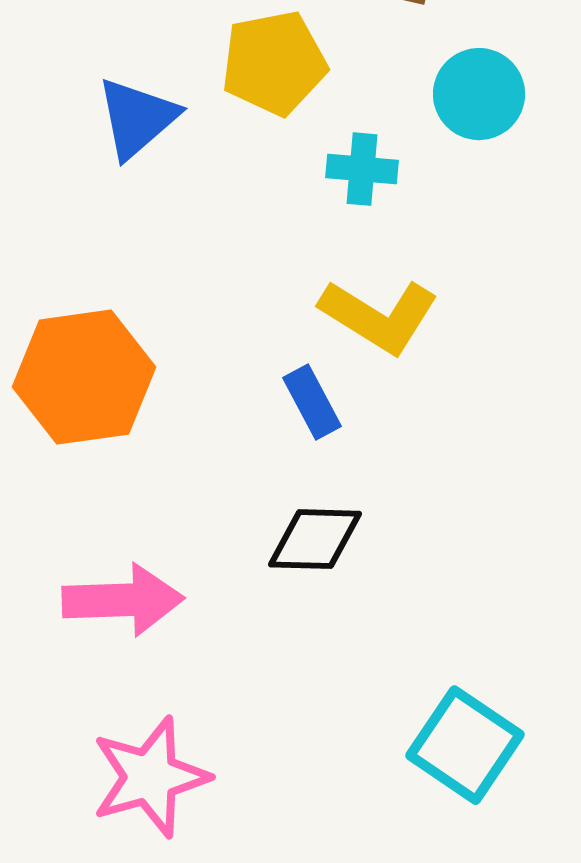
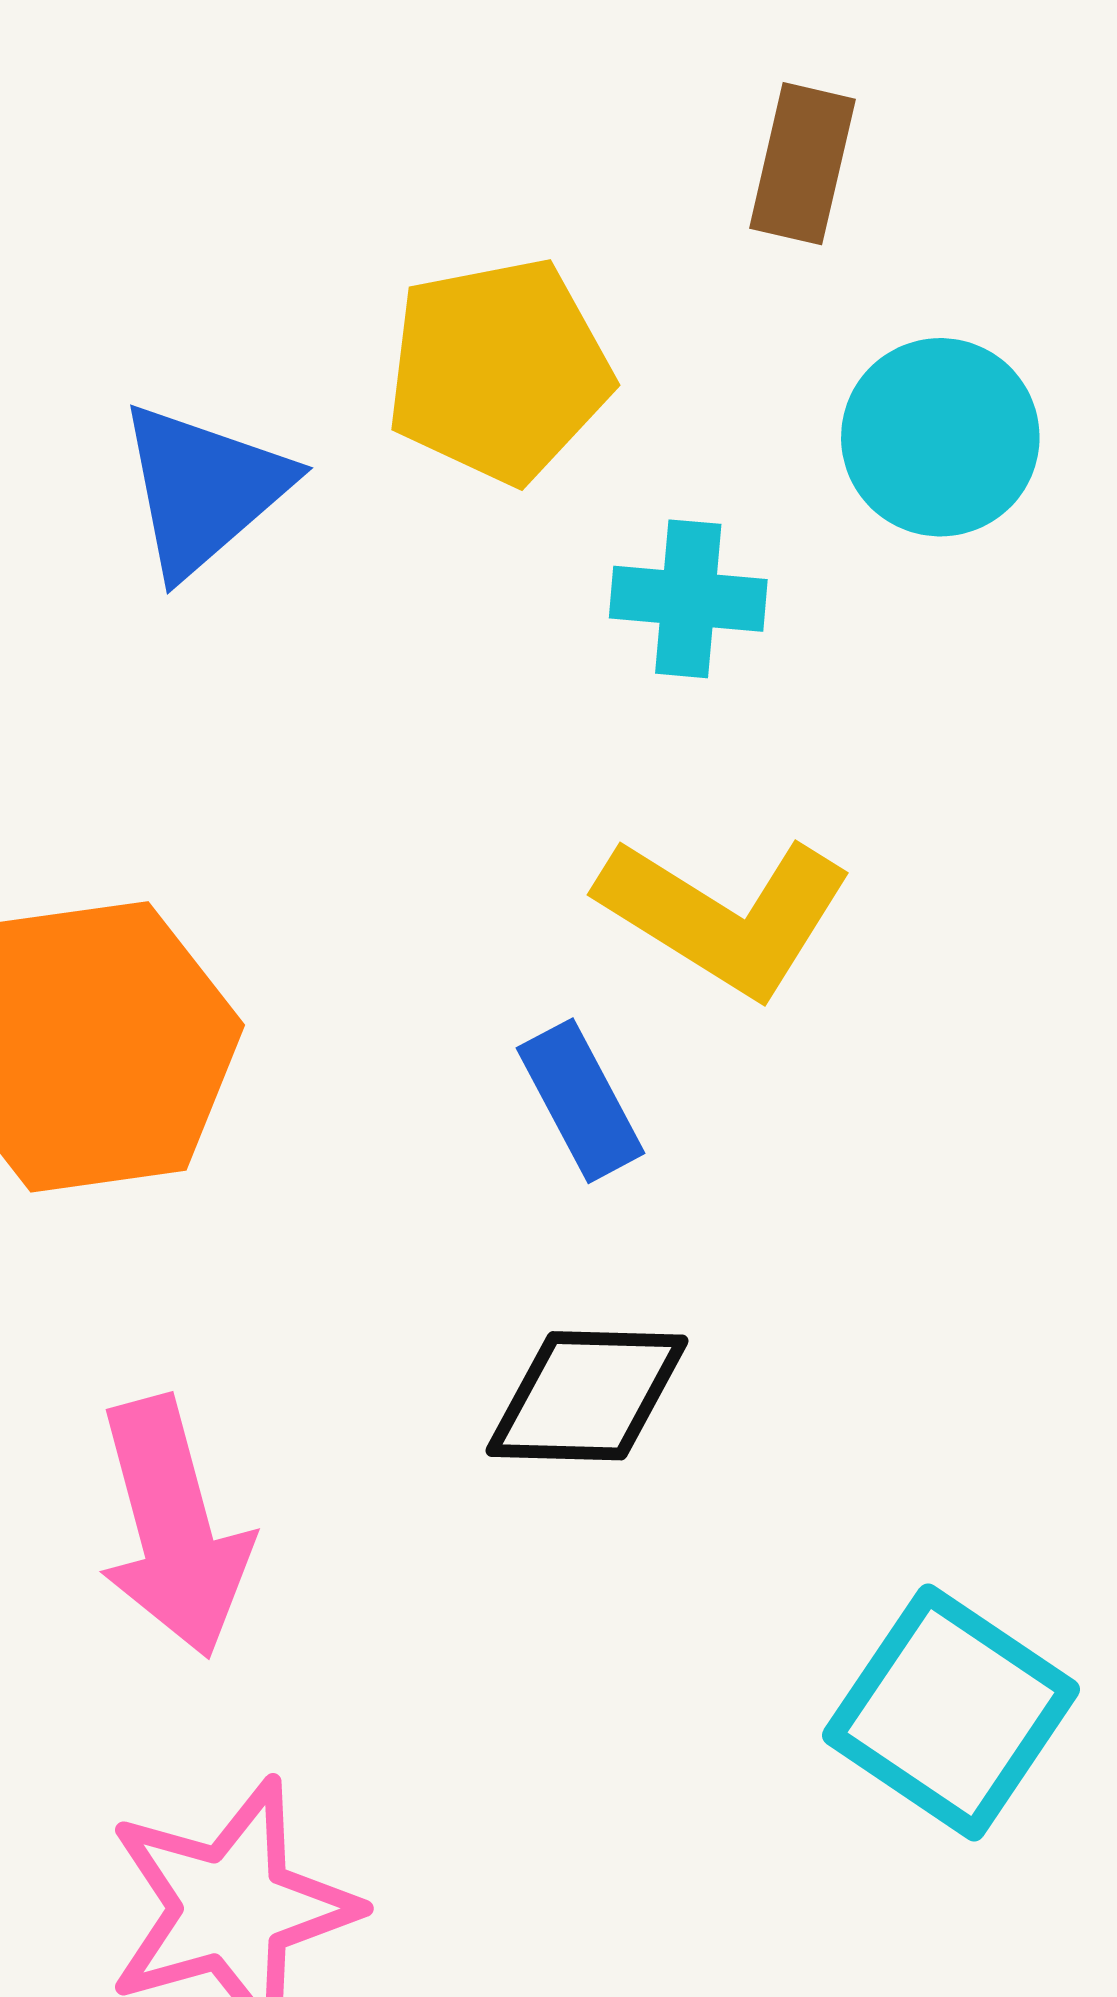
pink arrow: (123, 600) -> (173, 1527), turned 77
cyan square: (465, 745) -> (951, 1712), moved

